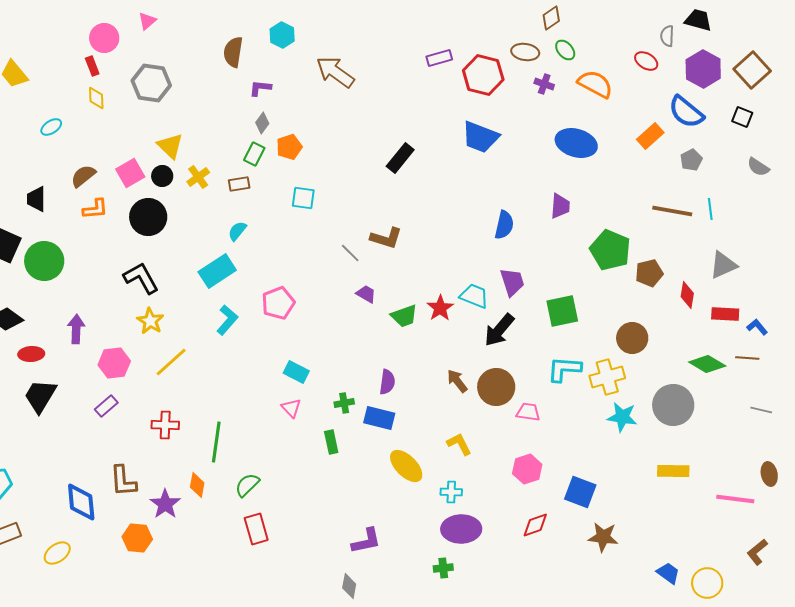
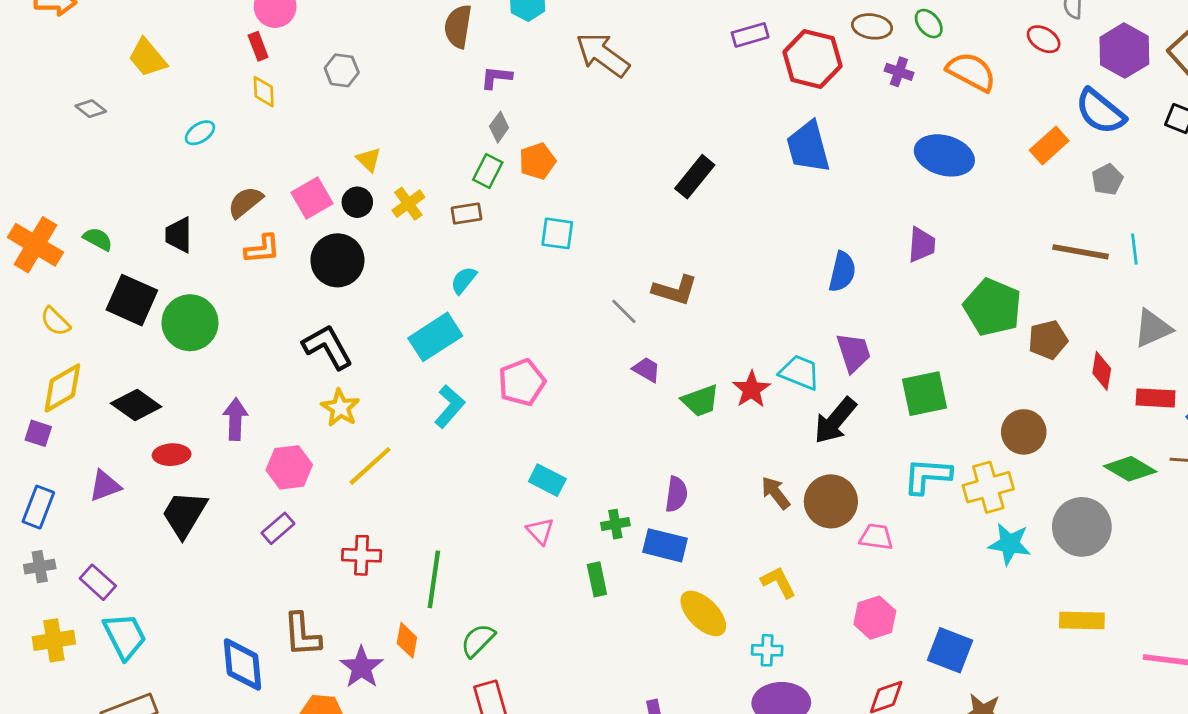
gray hexagon: (151, 83) -> (342, 70), size x0.6
blue trapezoid: (480, 137) -> (808, 147), turned 54
yellow triangle: (170, 146) -> (369, 160), size x0.7

